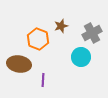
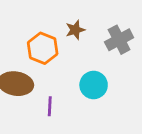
cyan circle: (81, 57) -> (94, 85), moved

